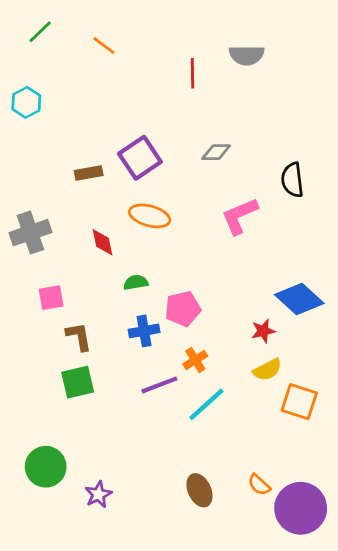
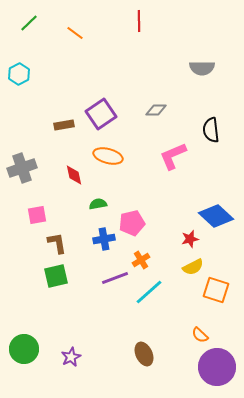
gray semicircle: (247, 55) -> (202, 68), moved
red line: (193, 73) -> (139, 21), moved
green circle: (46, 467) -> (24, 349), moved
orange semicircle: (259, 485) -> (200, 335), moved

